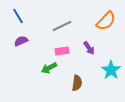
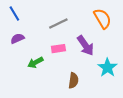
orange semicircle: (106, 21) -> (102, 19), turned -75
purple arrow: (89, 48) -> (85, 46), size x1.5
green arrow: (49, 68) -> (35, 63), moved

